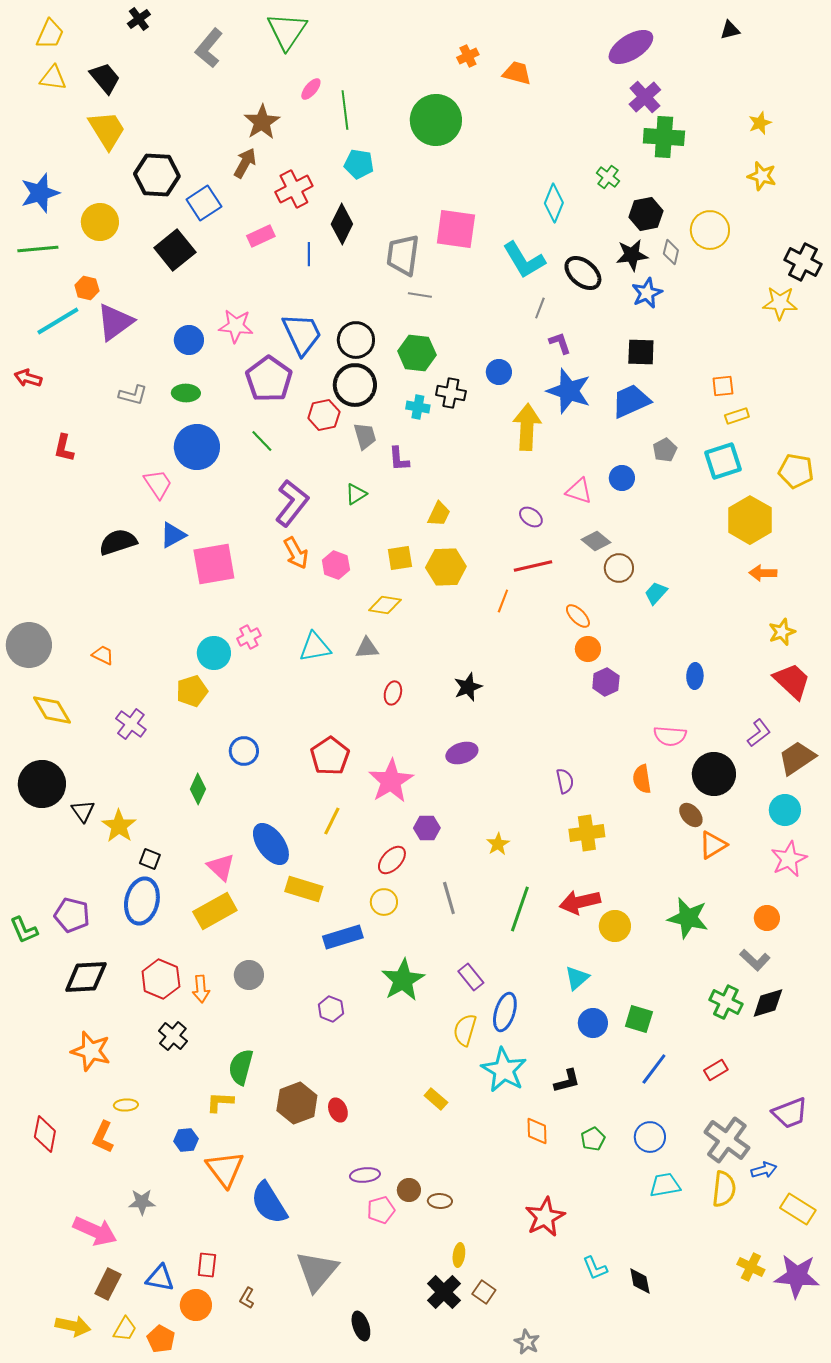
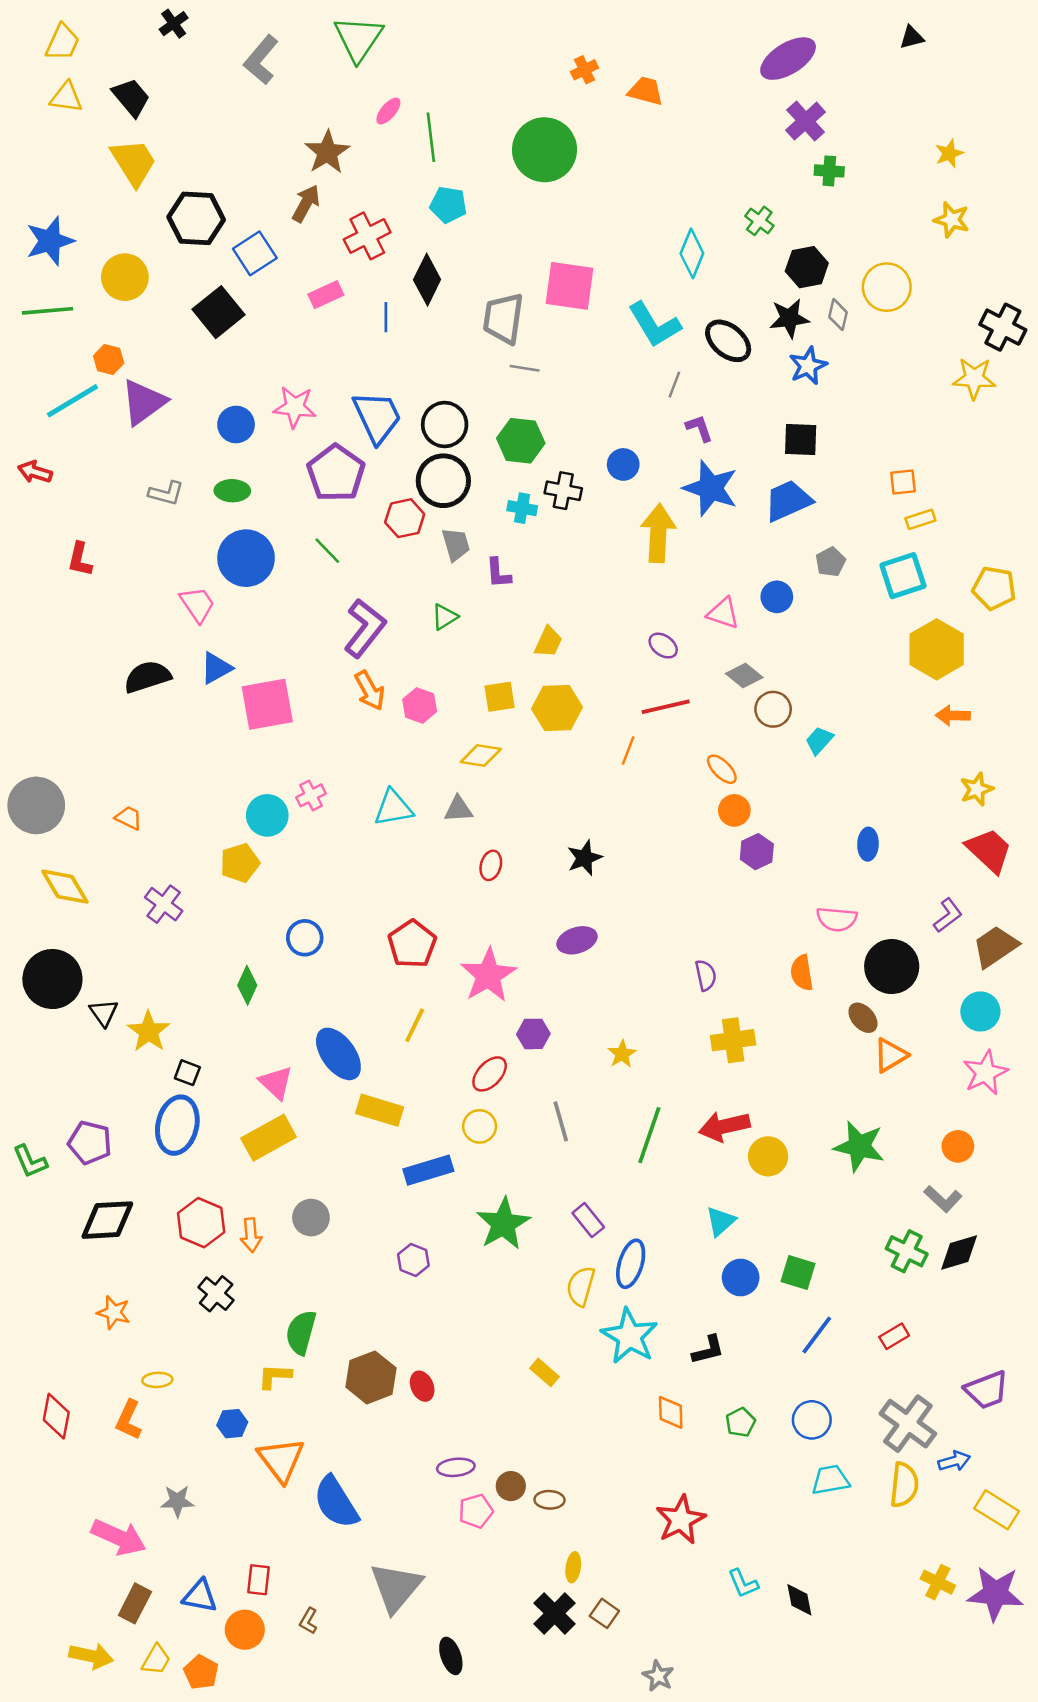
green cross: (664, 137) -> (829, 171), size x0.6
orange star: (91, 1051) -> (114, 1312), size x0.7

